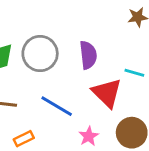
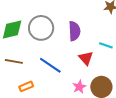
red triangle: (107, 93) -> (86, 58), size x0.7
pink star: (89, 136) -> (79, 87), moved

